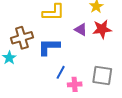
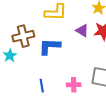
blue line: (61, 72) -> (42, 86), moved, turned -40

